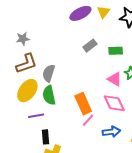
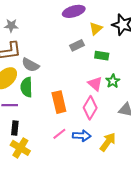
yellow triangle: (103, 12) -> (96, 29), moved
gray semicircle: (49, 73) -> (30, 65), turned -90
pink diamond: (114, 103) -> (90, 108), turned 45
pink line: (88, 120) -> (59, 134), moved

